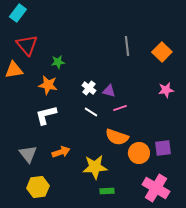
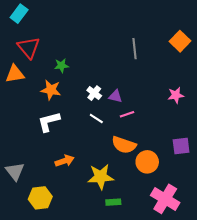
orange square: (162, 52) -> (180, 41), moved
purple square: (163, 148) -> (181, 146), moved
gray triangle: (28, 154) -> (15, 171), moved

